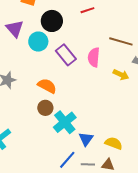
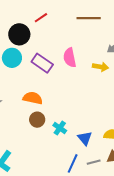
red line: (87, 10) -> (41, 18), moved
brown line: (121, 41) -> (89, 18), moved
cyan cross: (65, 122) -> (60, 128), size x0.6

